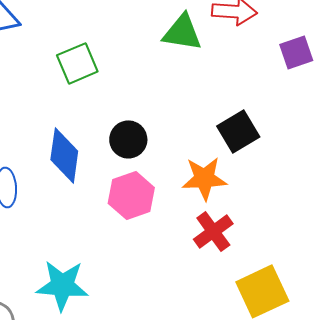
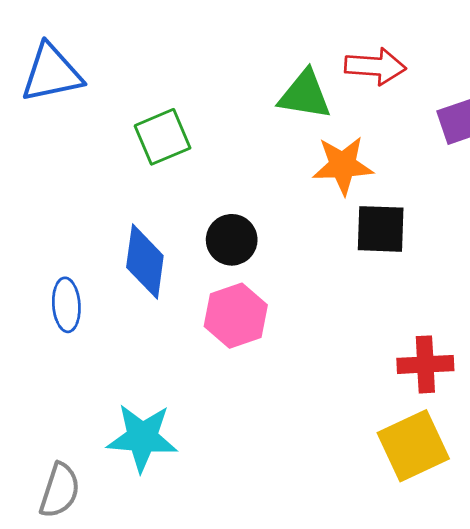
black square: (238, 131) -> (381, 229), turned 33
orange star: (204, 178) -> (343, 165), moved
red cross: (213, 231) -> (425, 364), moved, turned 33

